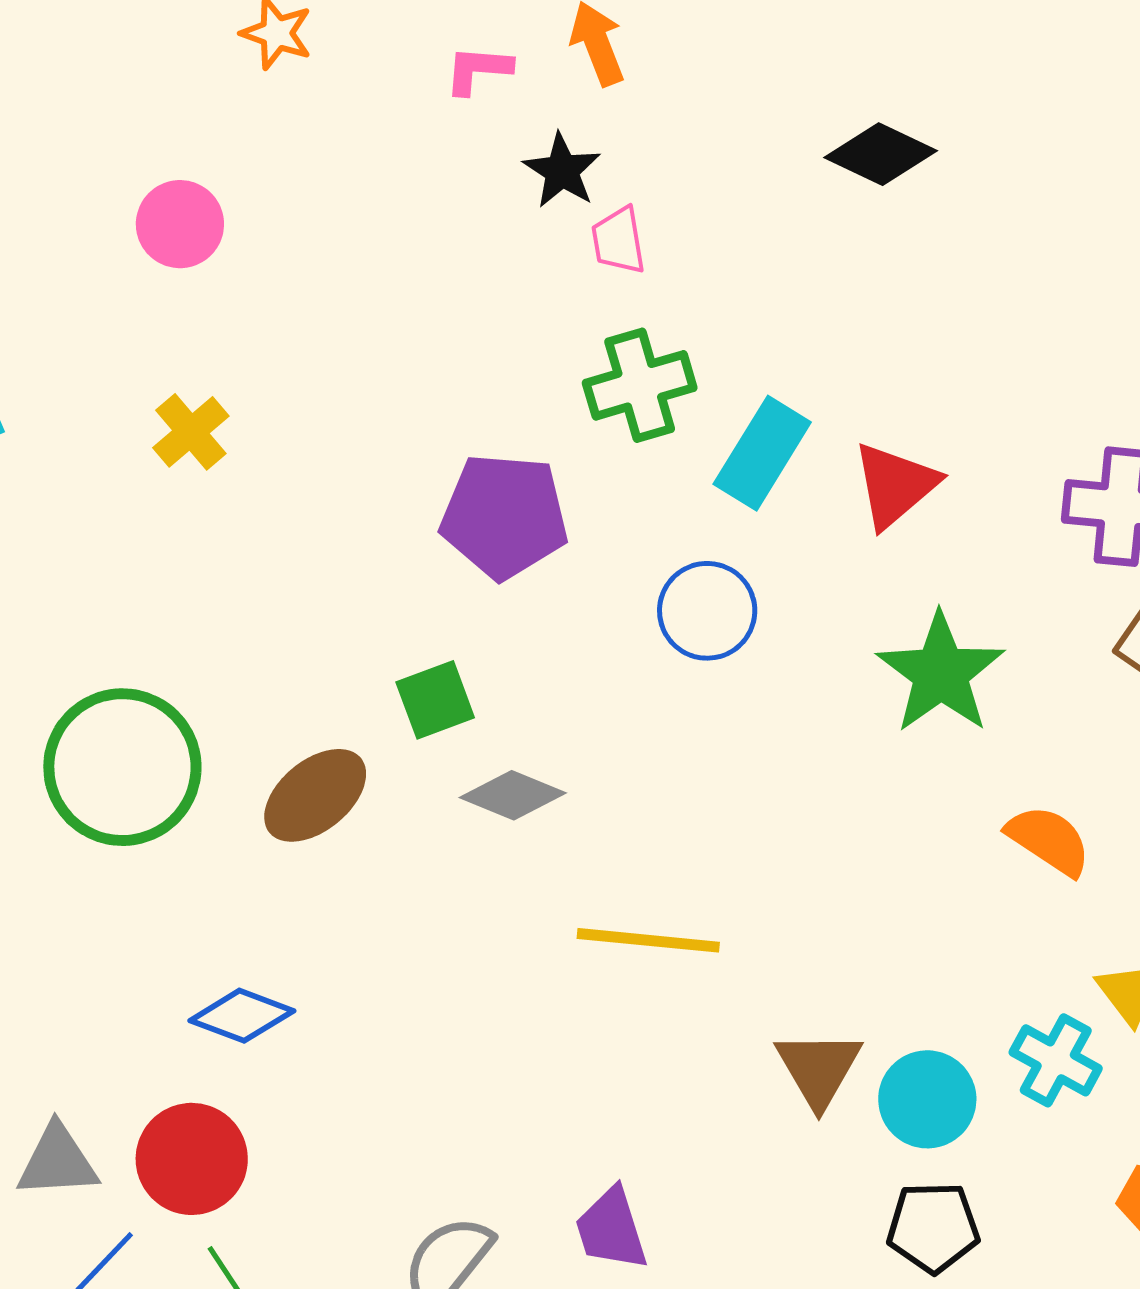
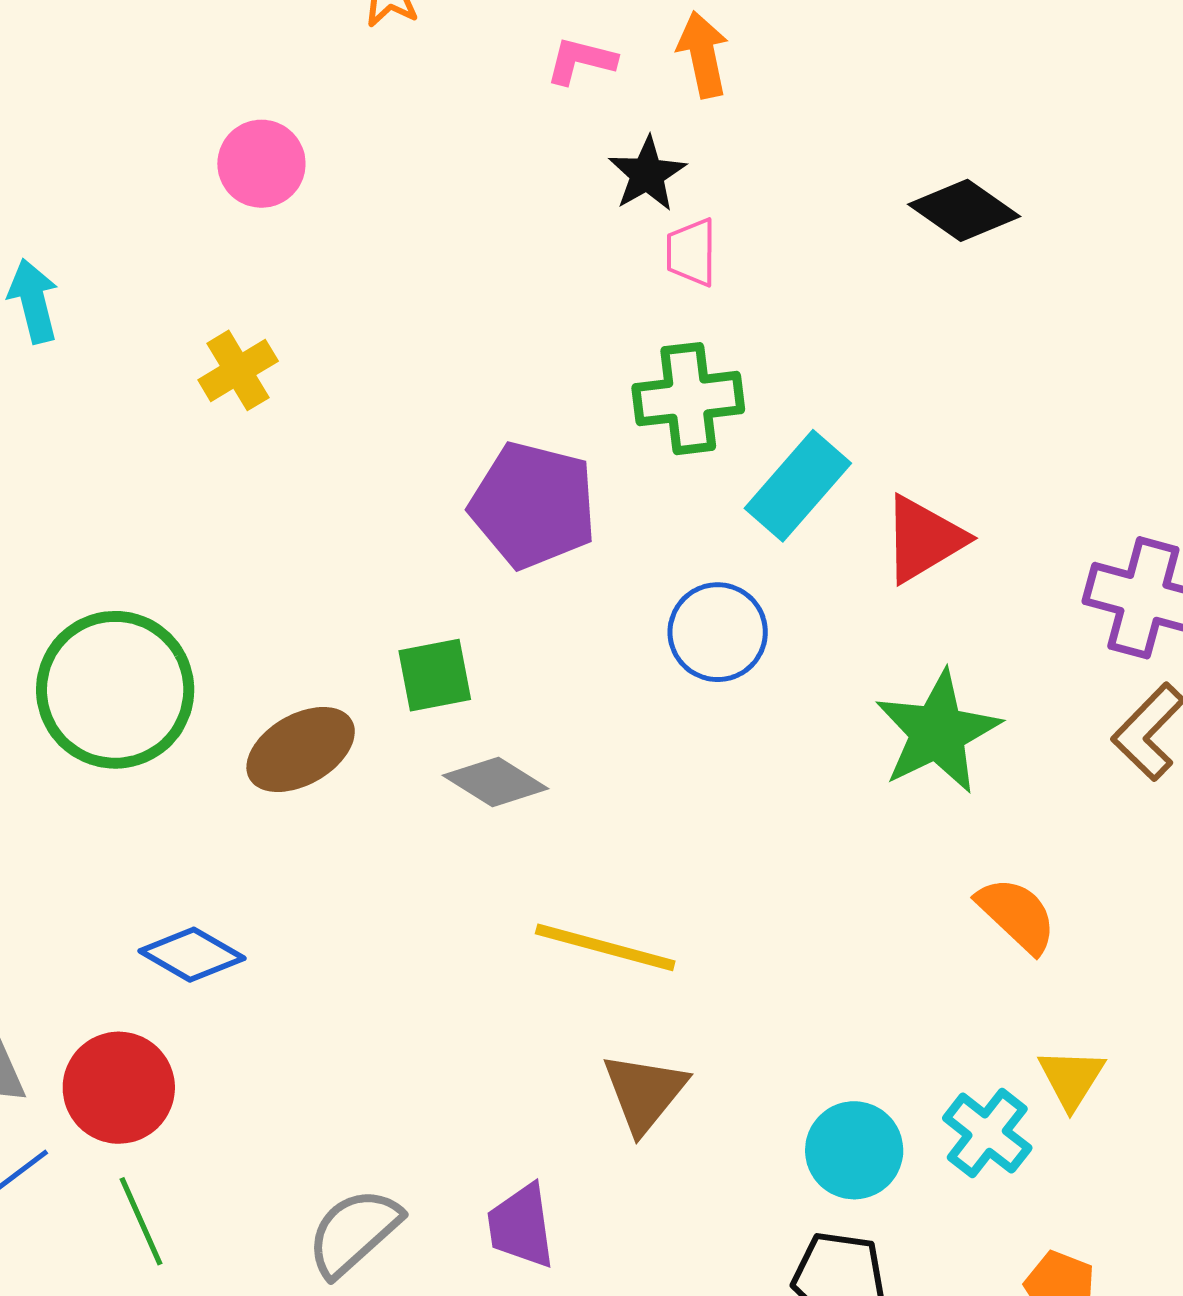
brown triangle: (819, 1069) -> (644, 1092), moved

